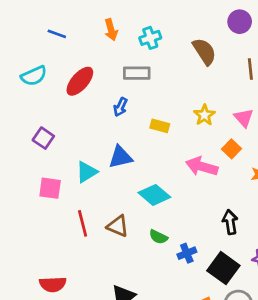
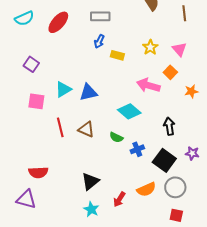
blue arrow: (120, 107) -> (99, 41), moved
blue triangle: (120, 157) -> (88, 92), moved
cyan diamond: (154, 195) -> (129, 111), moved

